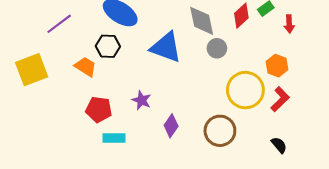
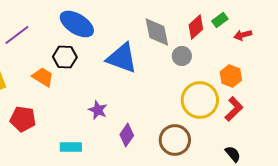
red arrow: (289, 24) -> (243, 35), turned 78
gray circle: (217, 48) -> (182, 56), moved
red pentagon: (99, 109) -> (23, 119), moved

